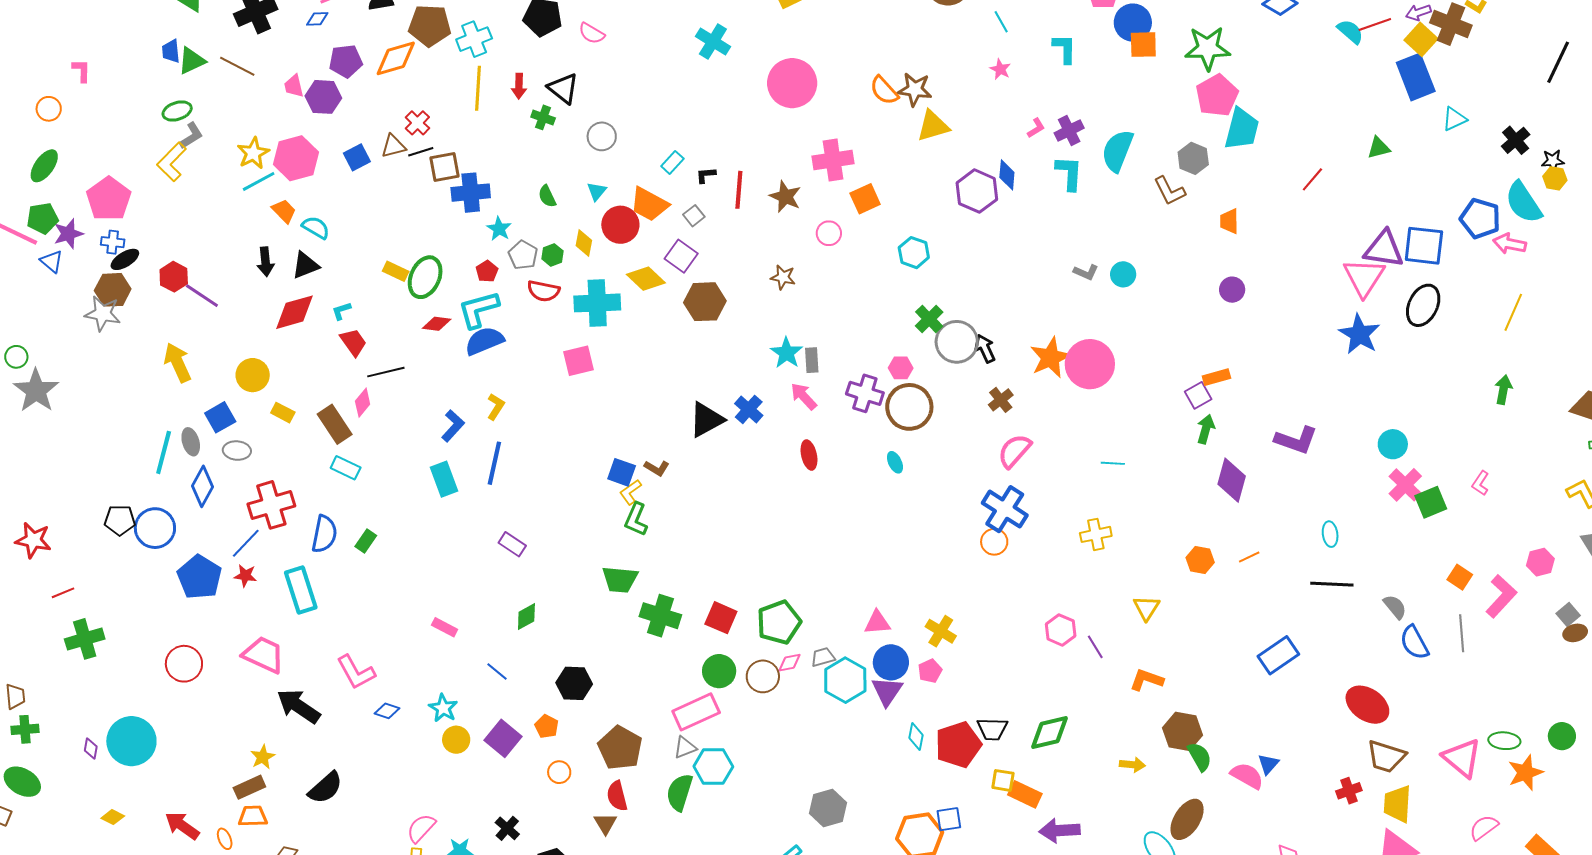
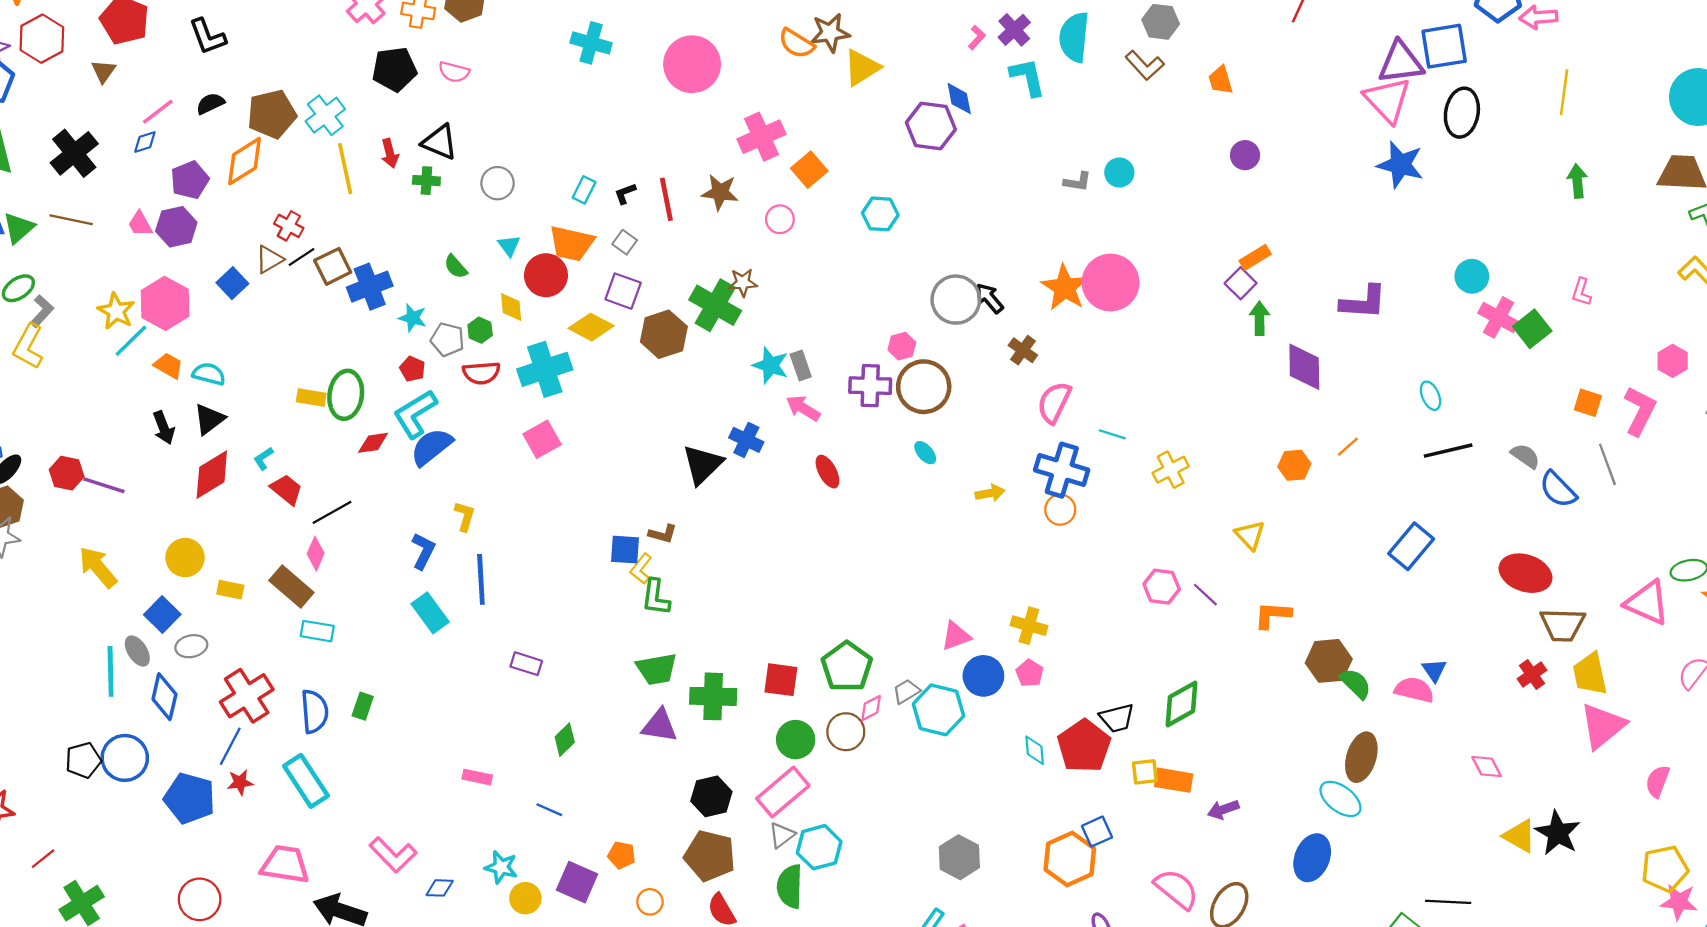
green cross: (929, 319) -> (715, 305), moved, size x1.5
cyan line: (1113, 463) -> (1112, 434), moved, turned 30
black hexagon: (574, 683) -> (711, 796), moved
purple triangle: (887, 691) -> (659, 726), moved, turned -40
yellow arrow: (1132, 765) -> (990, 493), moved
purple arrow: (1059, 831) -> (1223, 810), size x0.7

